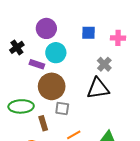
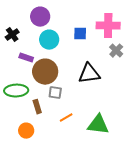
blue square: (89, 33) -> (80, 34), moved
pink cross: (118, 38) -> (108, 26), size x1.6
purple rectangle: (37, 64) -> (26, 58), moved
gray cross: (104, 64) -> (116, 51), moved

